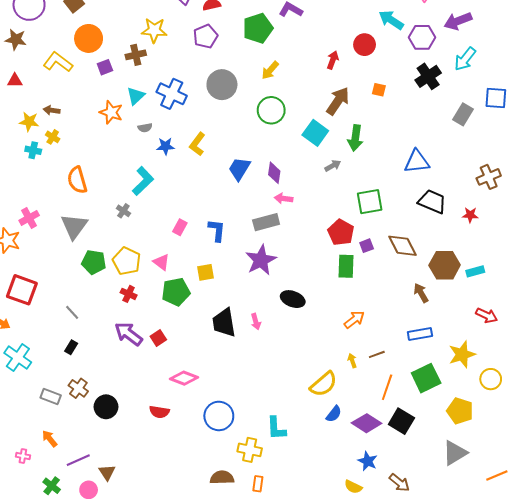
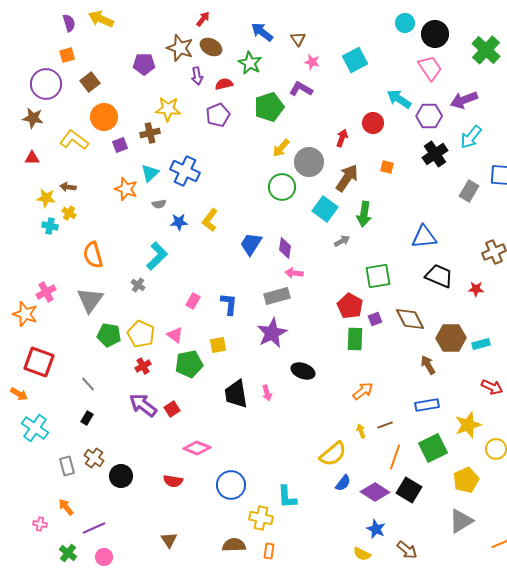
gray circle: (222, 85) -> (309, 162), moved
red cross: (129, 294) -> (143, 366), turned 35
gray rectangle: (51, 397) -> (67, 466), turned 54
yellow pentagon: (460, 411) -> (466, 480), turned 30
brown triangle: (107, 472) -> (169, 540), moved

